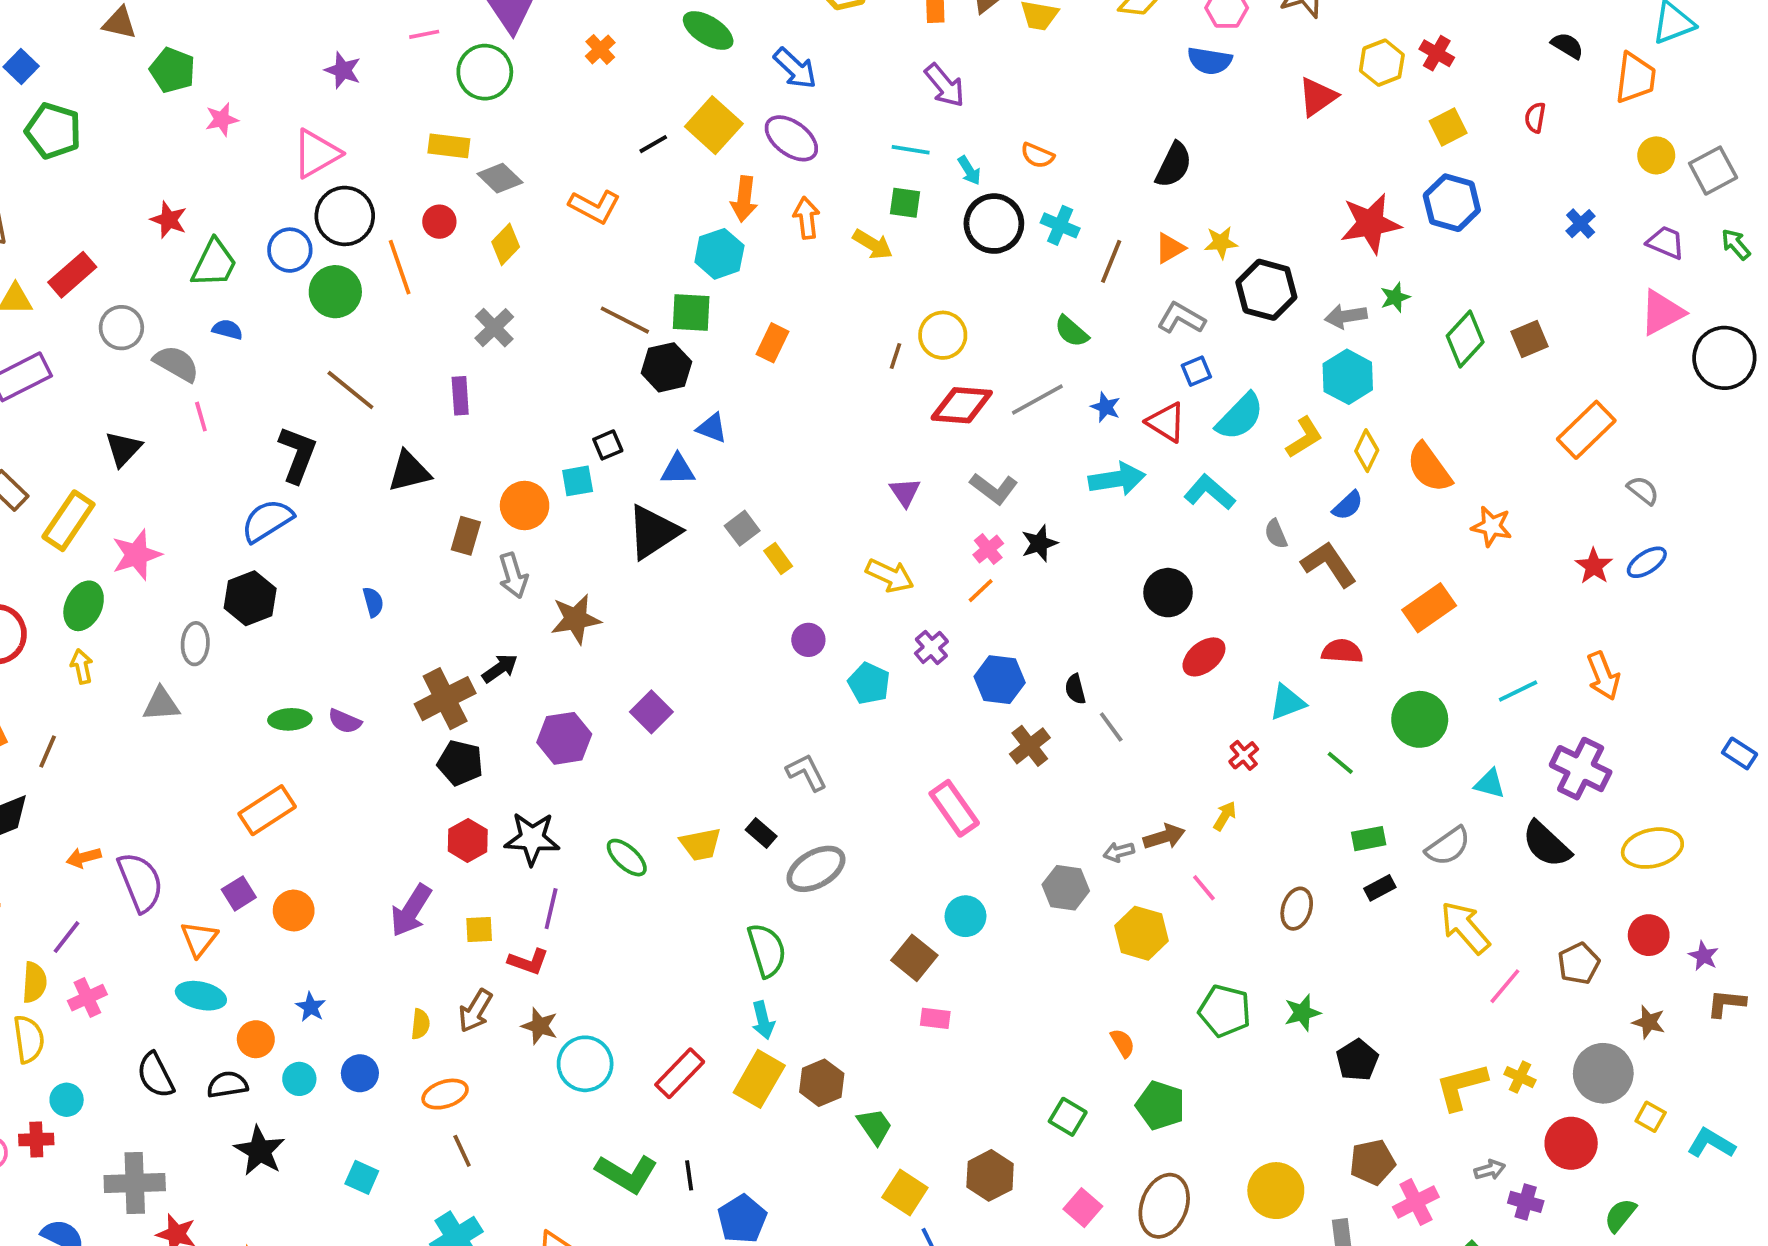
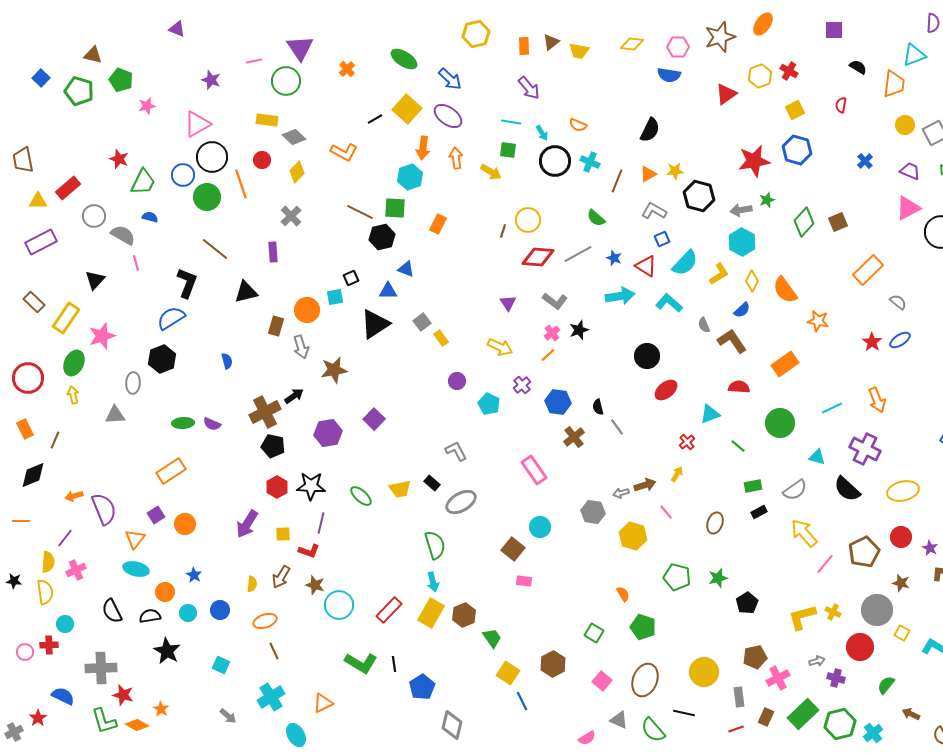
green pentagon: (53, 131) -> (79, 91), moved
brown pentagon: (1579, 963) -> (864, 552), size x1.4

